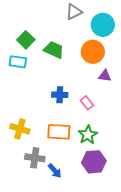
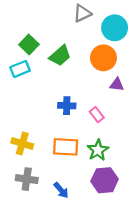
green trapezoid: (54, 50) -> (60, 56), turned 115
cyan rectangle: (18, 62) -> (20, 69), turned -30
gray cross: (35, 158) -> (27, 179), moved

